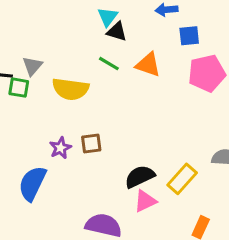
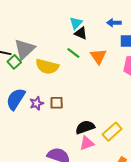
orange triangle: (148, 65) -> (98, 56), turned 30
gray triangle: (32, 66) -> (24, 49), size x1.6
green square: (19, 88) -> (14, 62), turned 32
blue semicircle: (32, 183) -> (16, 99), moved

